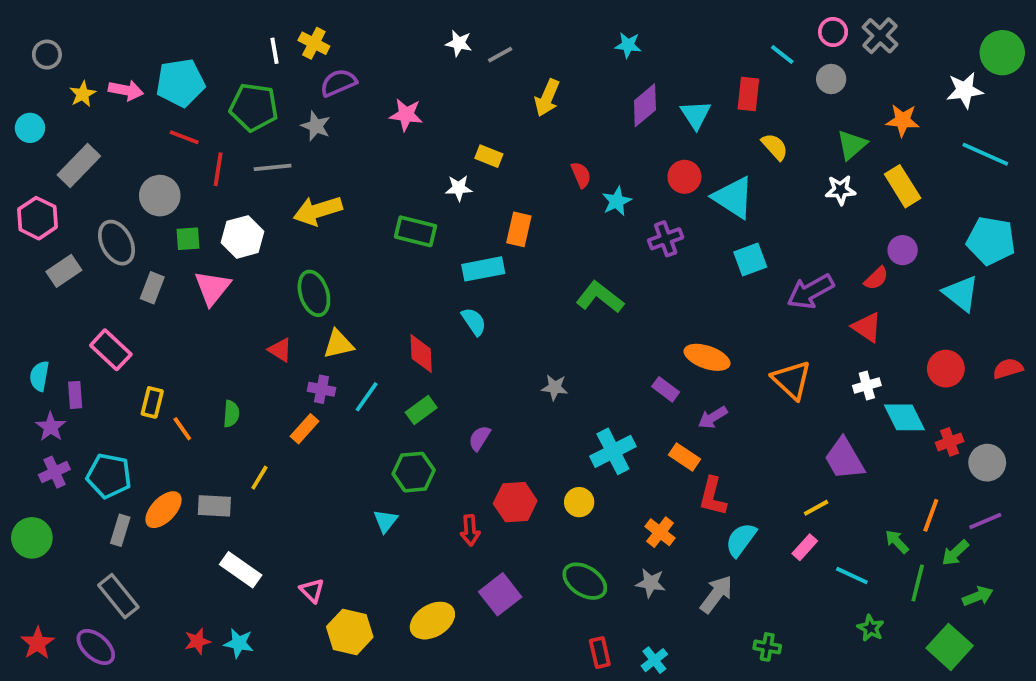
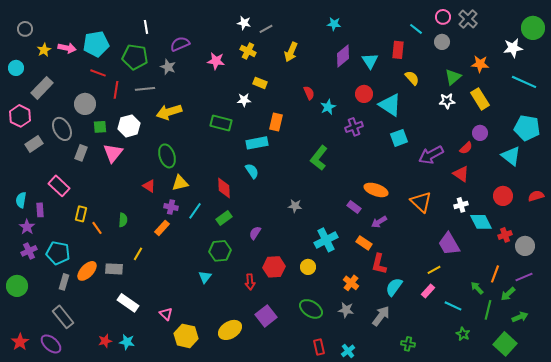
yellow cross: (314, 43) -> (248, 51), moved
green L-shape: (600, 297) -> (319, 158), turned -90

